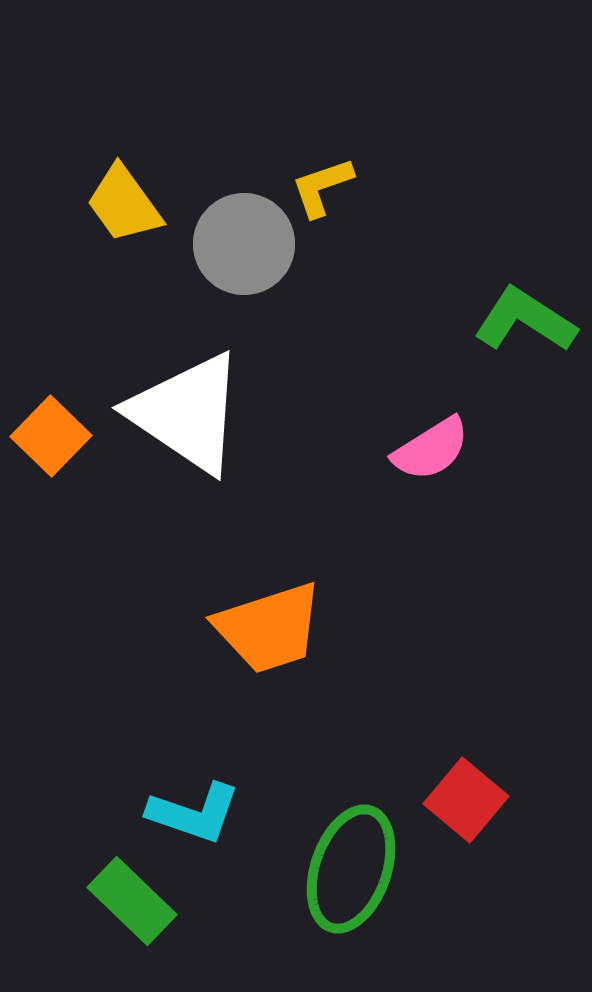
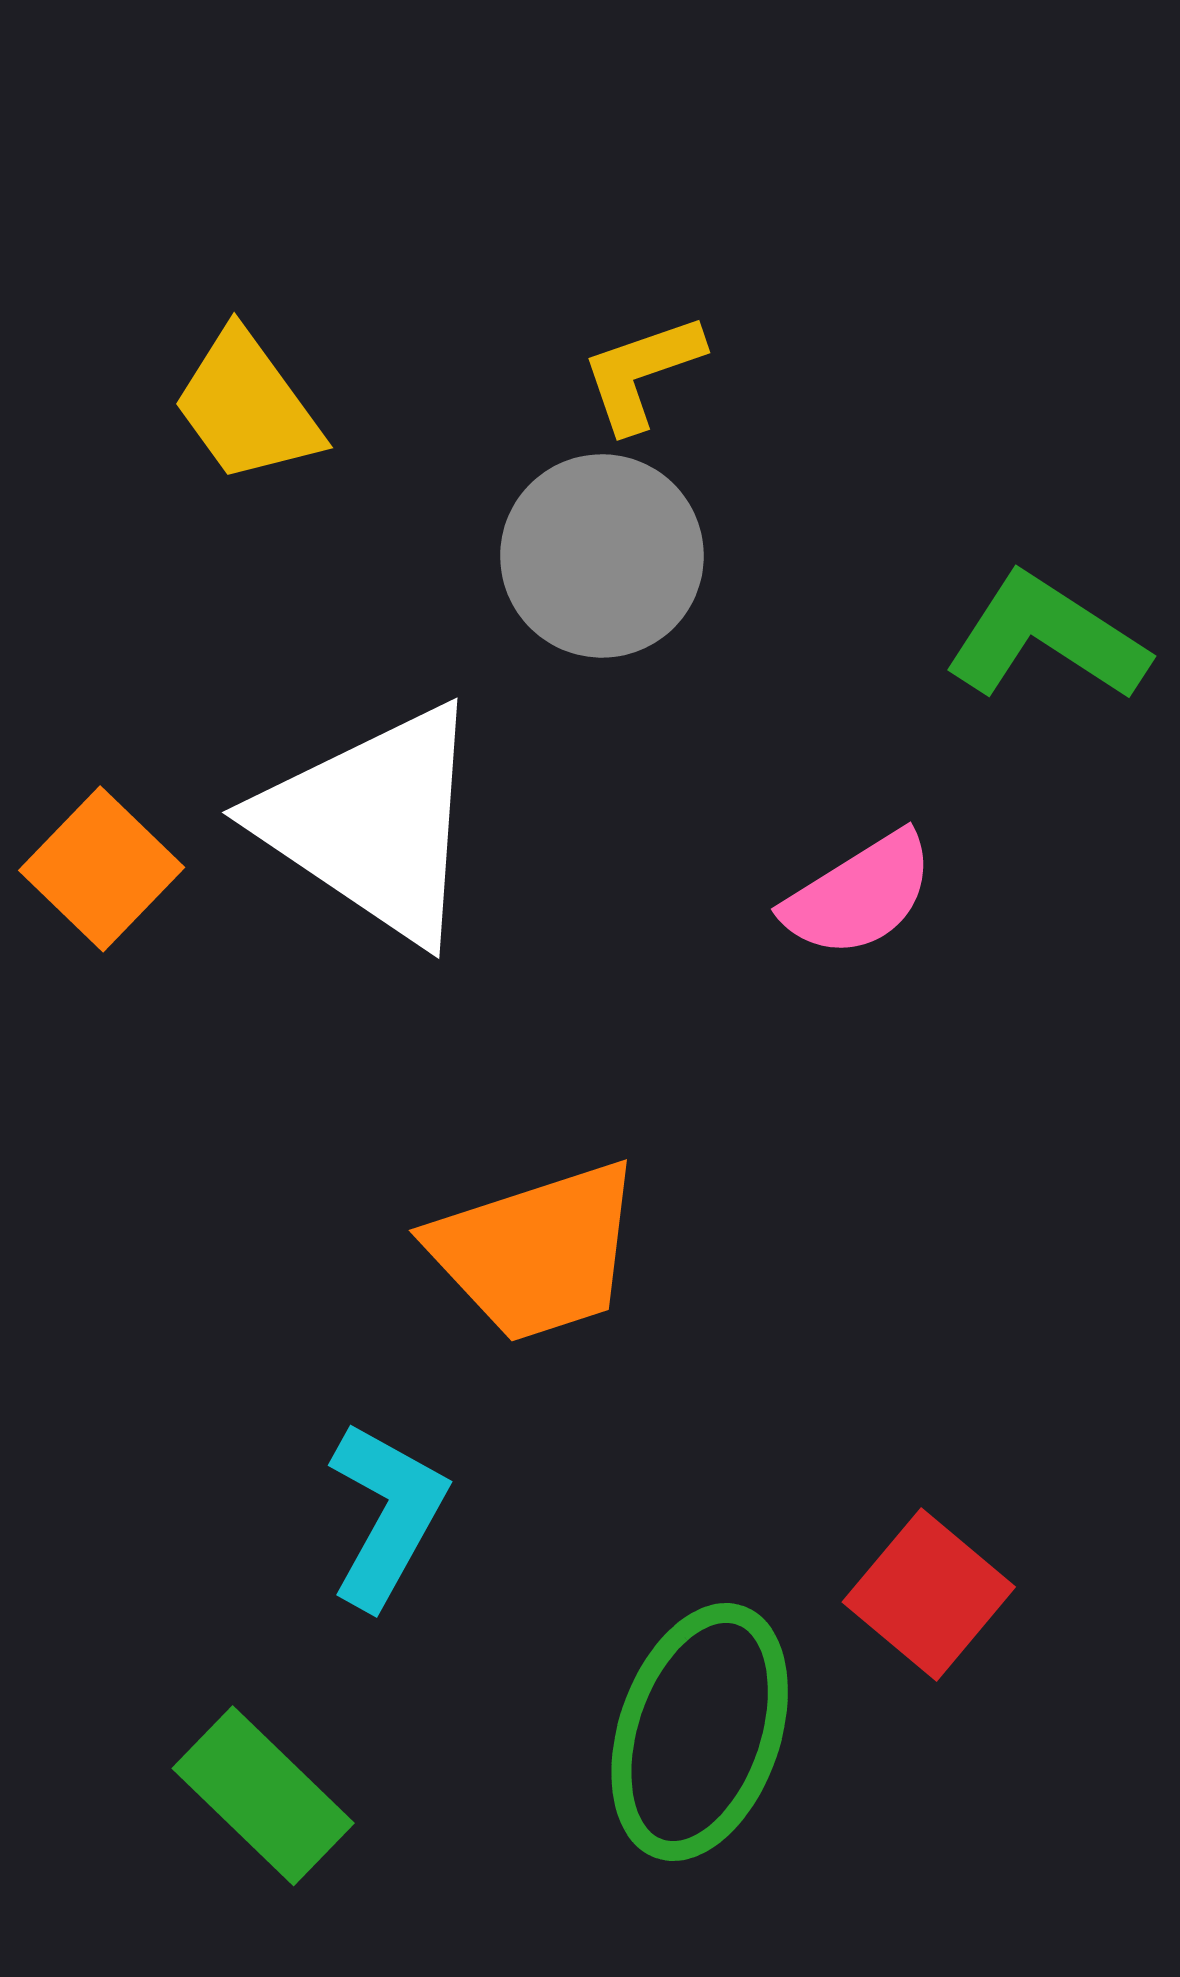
gray circle: (244, 244) -> (602, 556), moved
cyan L-shape: (194, 813) -> (387, 1515), moved, turned -80

